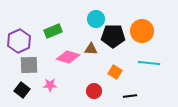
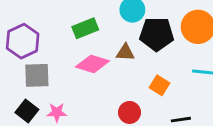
green rectangle: (53, 31) -> (85, 28), moved
pink star: (50, 85) -> (57, 112), moved

